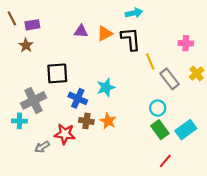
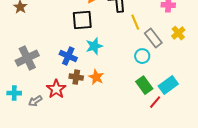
black square: (57, 73) -> (82, 20), moved
cyan circle: (158, 108) -> (142, 56), moved
cyan cross: (19, 121) -> (14, 93), moved
red star: (65, 134) -> (56, 89), turned 30
red line: (165, 161) -> (155, 102), moved

